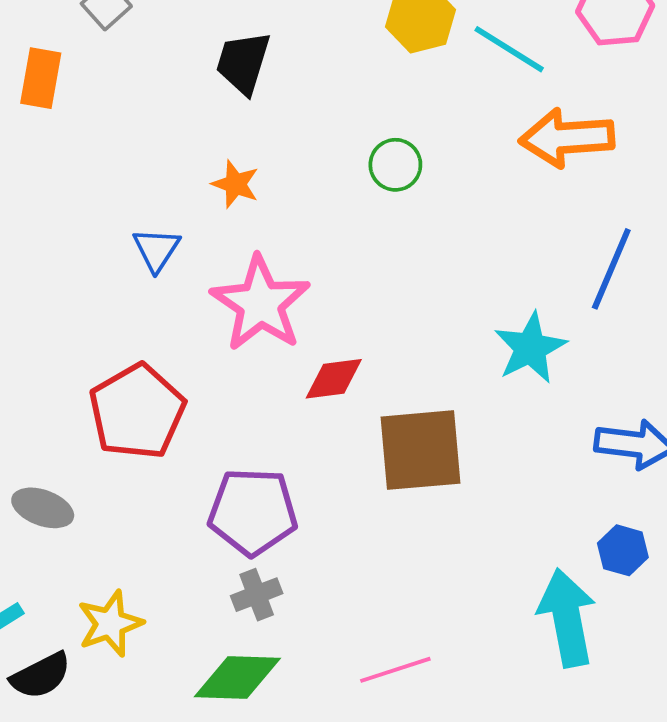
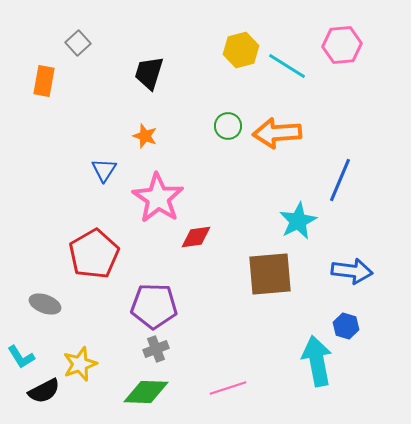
orange arrow: (567, 138) -> (277, 133), moved
brown square: (420, 450) -> (270, 274), moved

